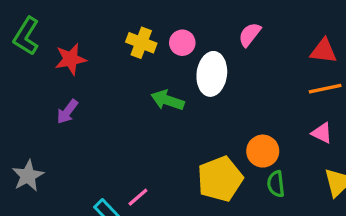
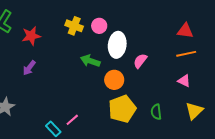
pink semicircle: (250, 34) -> (140, 61), moved
orange circle: (263, 151) -> (114, 80), moved

